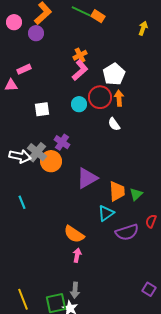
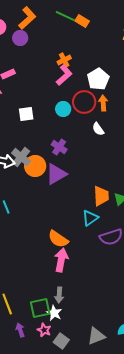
purple cross: (62, 142) -> (59, 147), moved
purple triangle: (87, 178) -> (56, 174), moved
pink arrow: (77, 255) -> (61, 260), size x1.6

